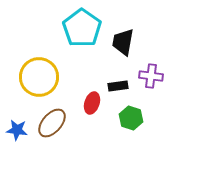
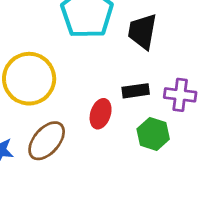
purple cross: (151, 76) -> (180, 95), moved

